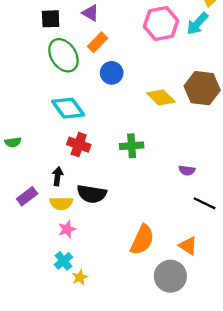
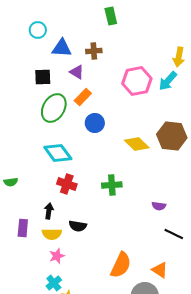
green ellipse: (63, 55) -> (54, 108), turned 64
black semicircle: (92, 194) -> (78, 226), size x0.7
purple rectangle: (27, 196) -> (23, 228), turned -48

